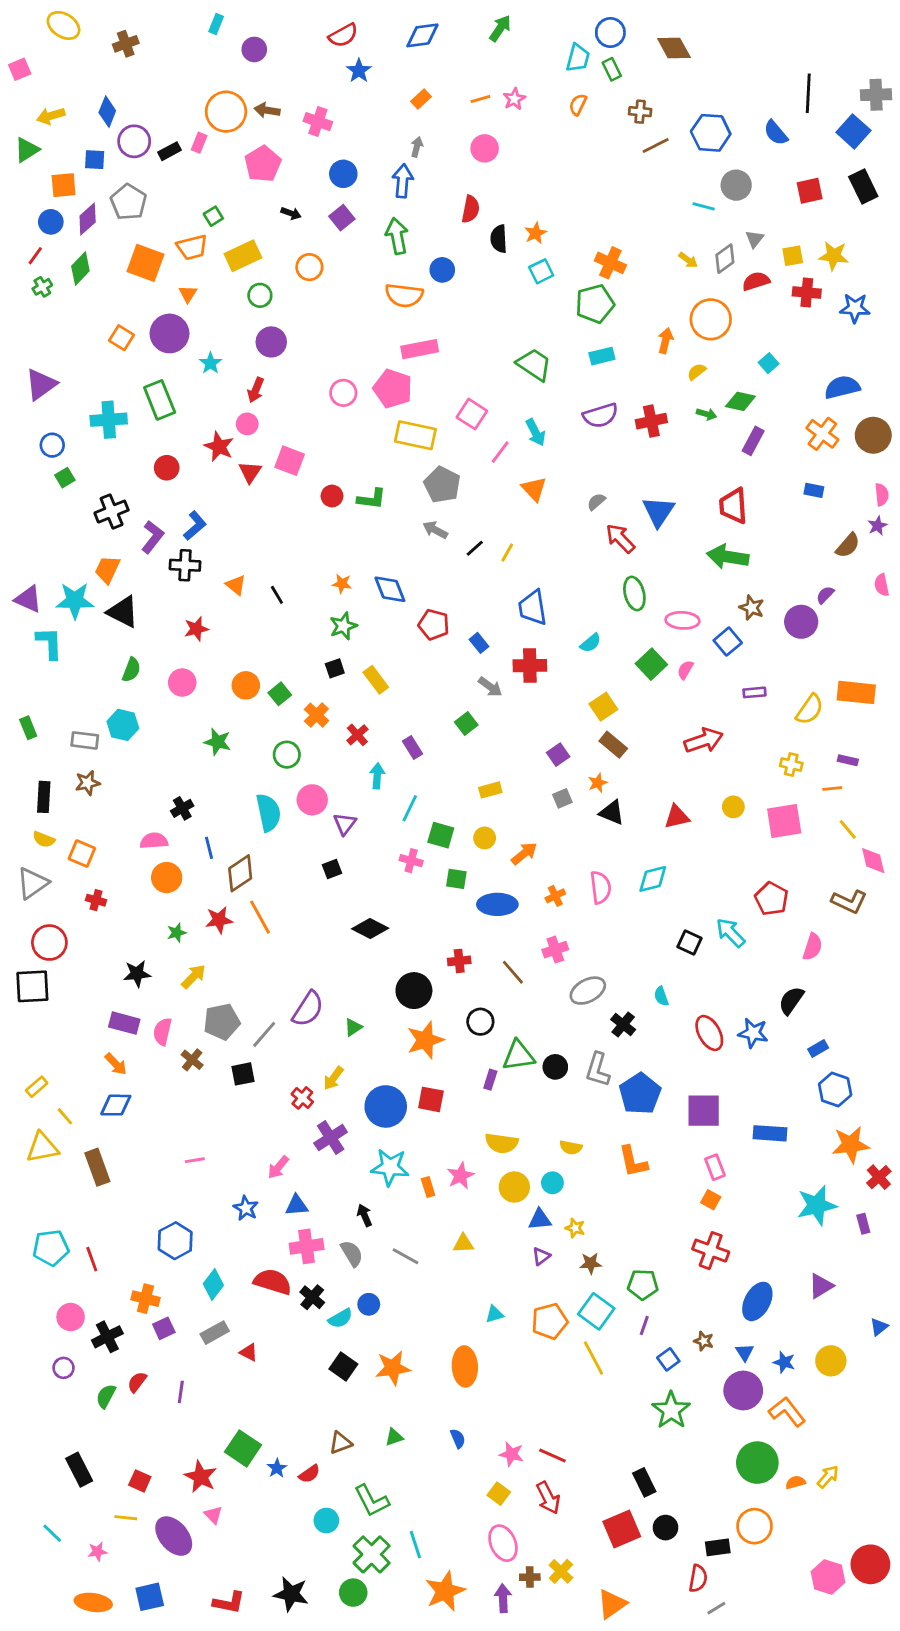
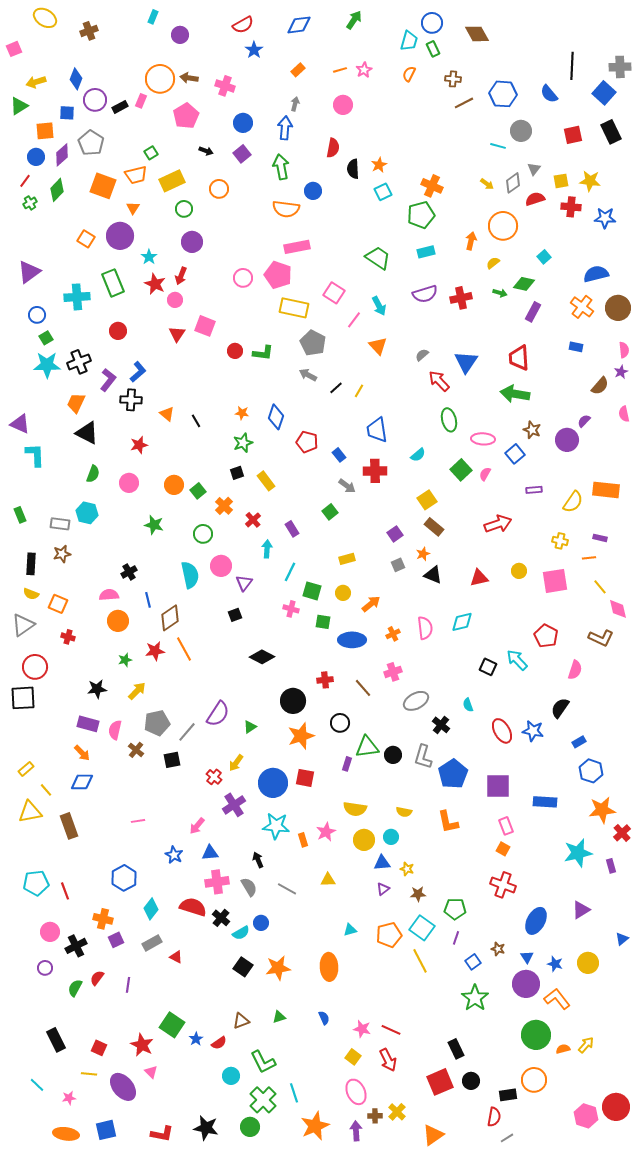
red star: (219, 447) -> (155, 284), moved
blue diamond: (390, 589) -> (276, 417), turned 40
cyan star: (75, 601) -> (47, 365), moved

